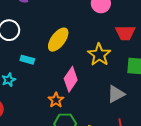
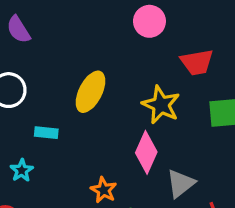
pink diamond: (71, 79) -> (146, 152), moved
gray triangle: (116, 94) -> (181, 183), moved

